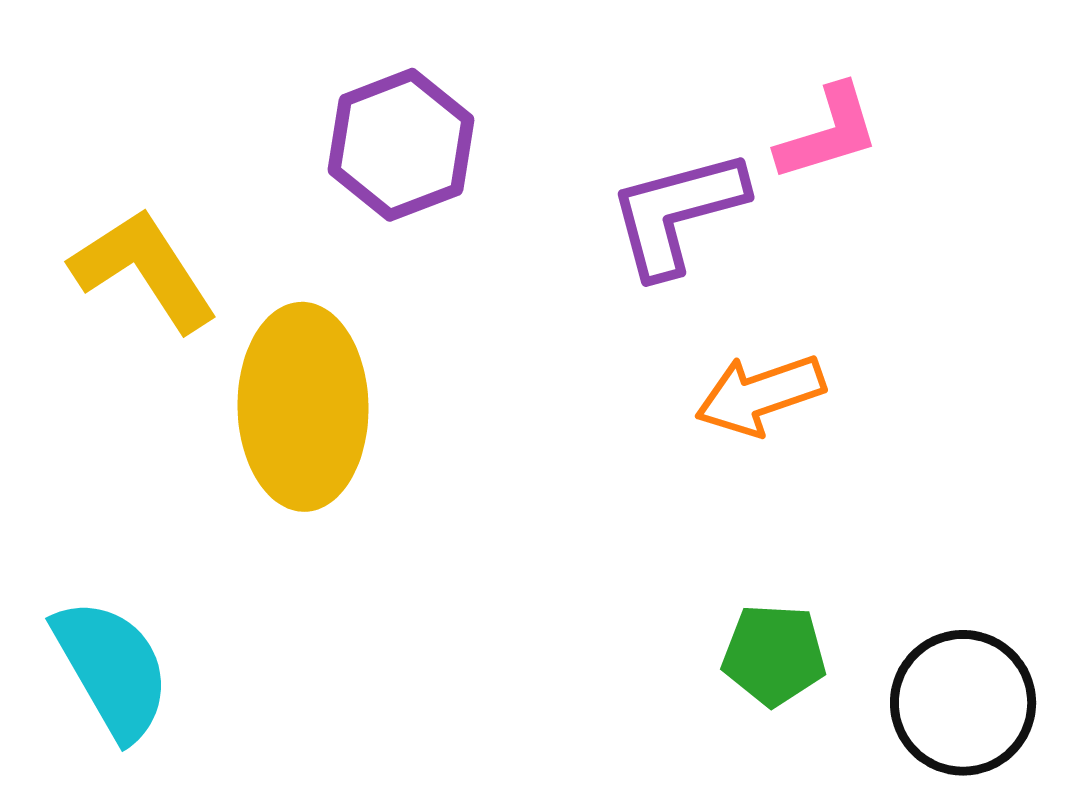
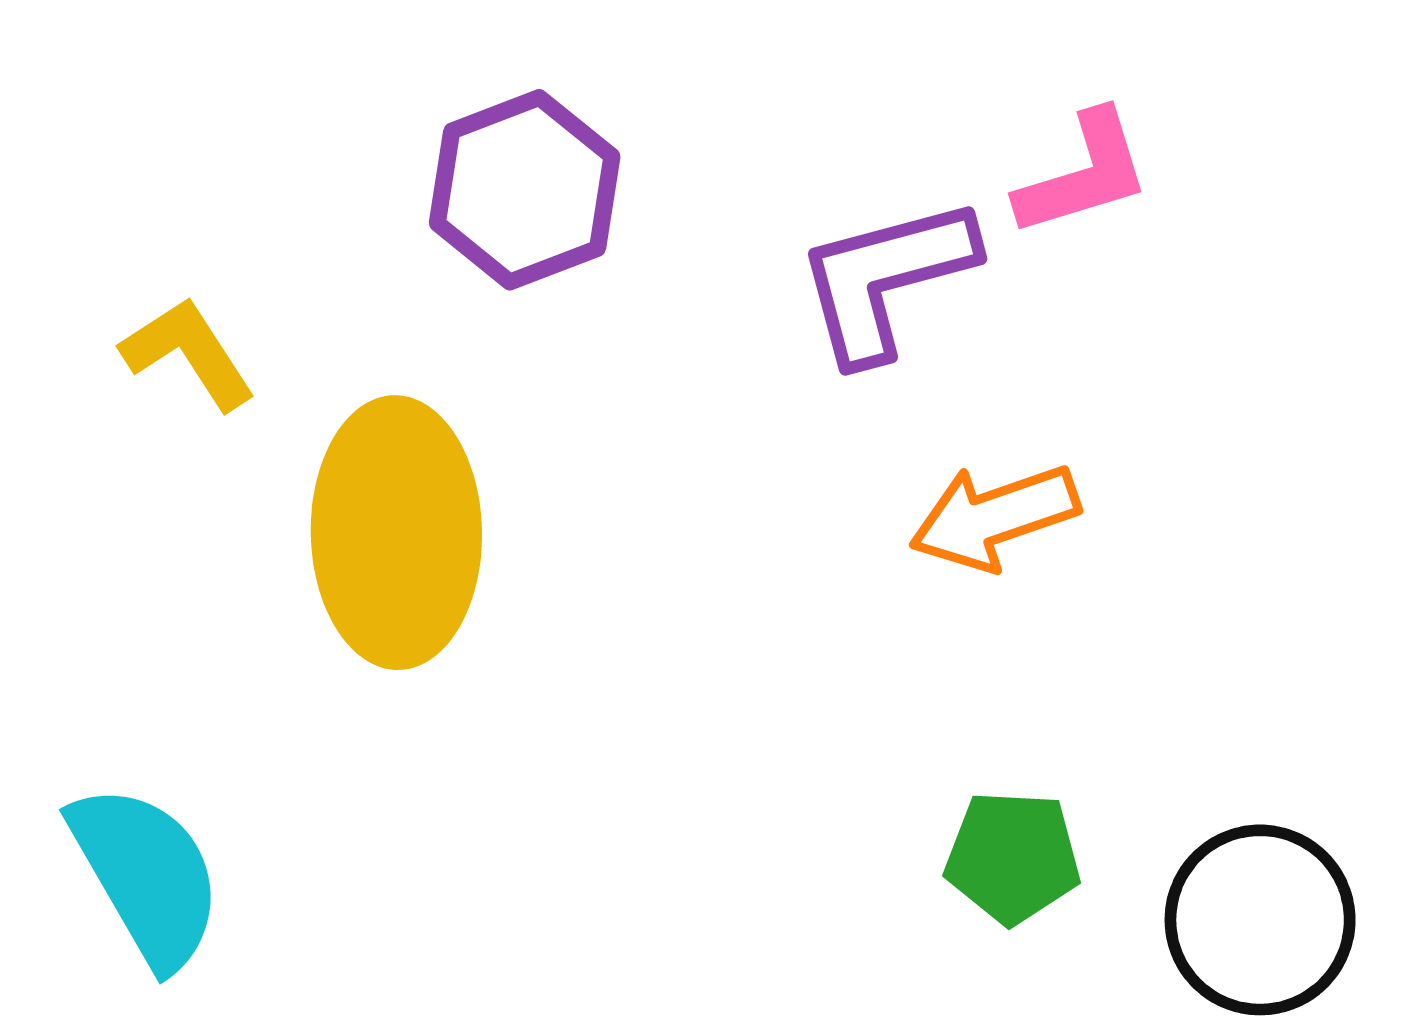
yellow L-shape: (144, 270) -> (188, 353), size x0.7

